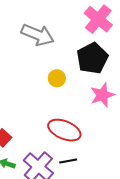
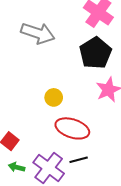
yellow circle: (57, 78) -> (54, 97), moved

